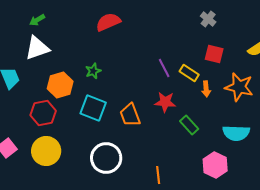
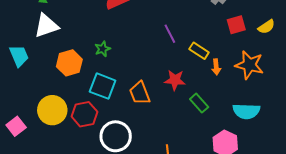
red square: (214, 54) -> (236, 25), moved, turned -30
purple line: (164, 68) -> (170, 34), moved
red hexagon: (43, 113) -> (84, 114), moved
yellow circle: (46, 151) -> (52, 110), moved

